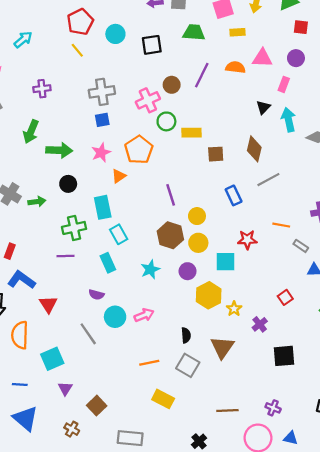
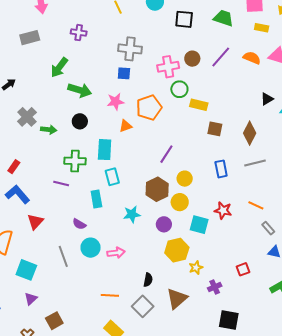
purple line: (171, 195) -> (166, 154), turned 36
cyan square: (52, 359) -> (26, 270), turned 30

